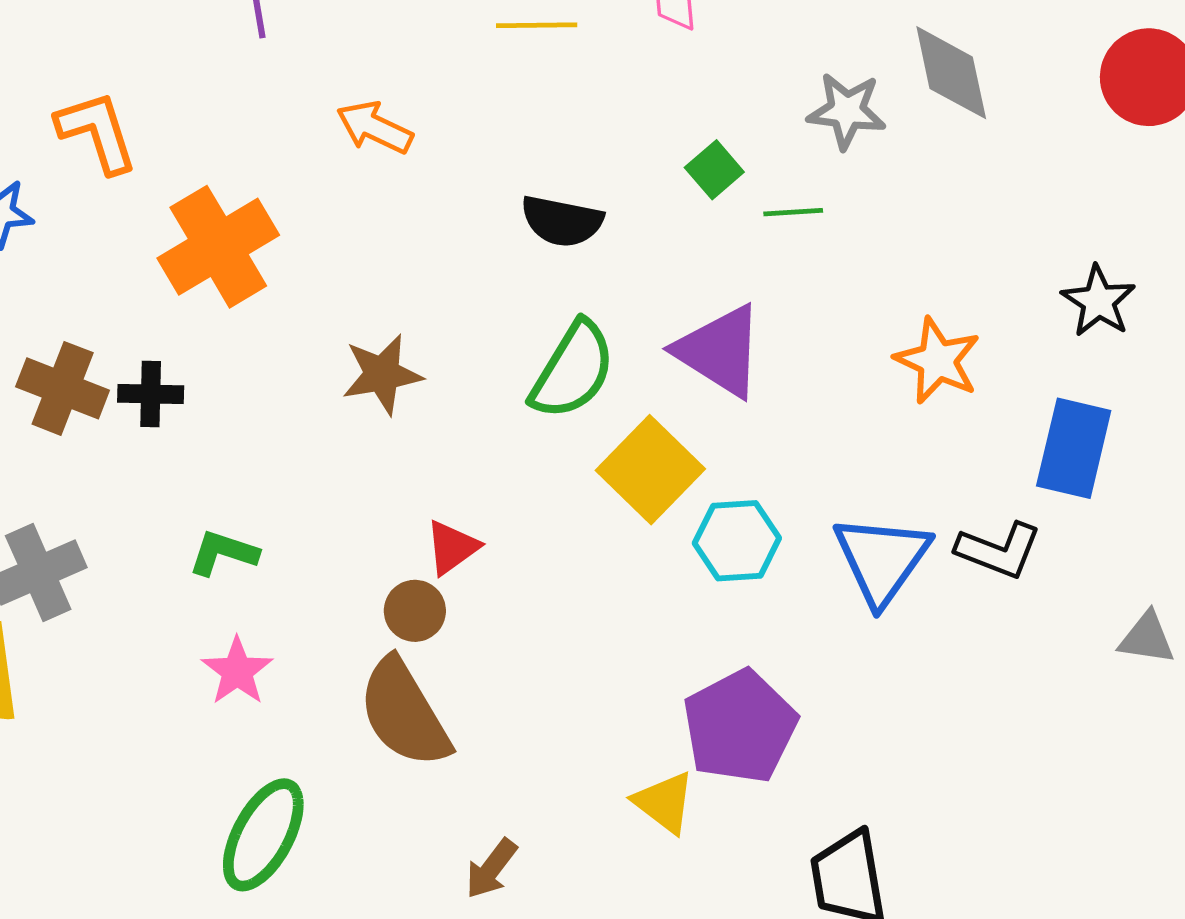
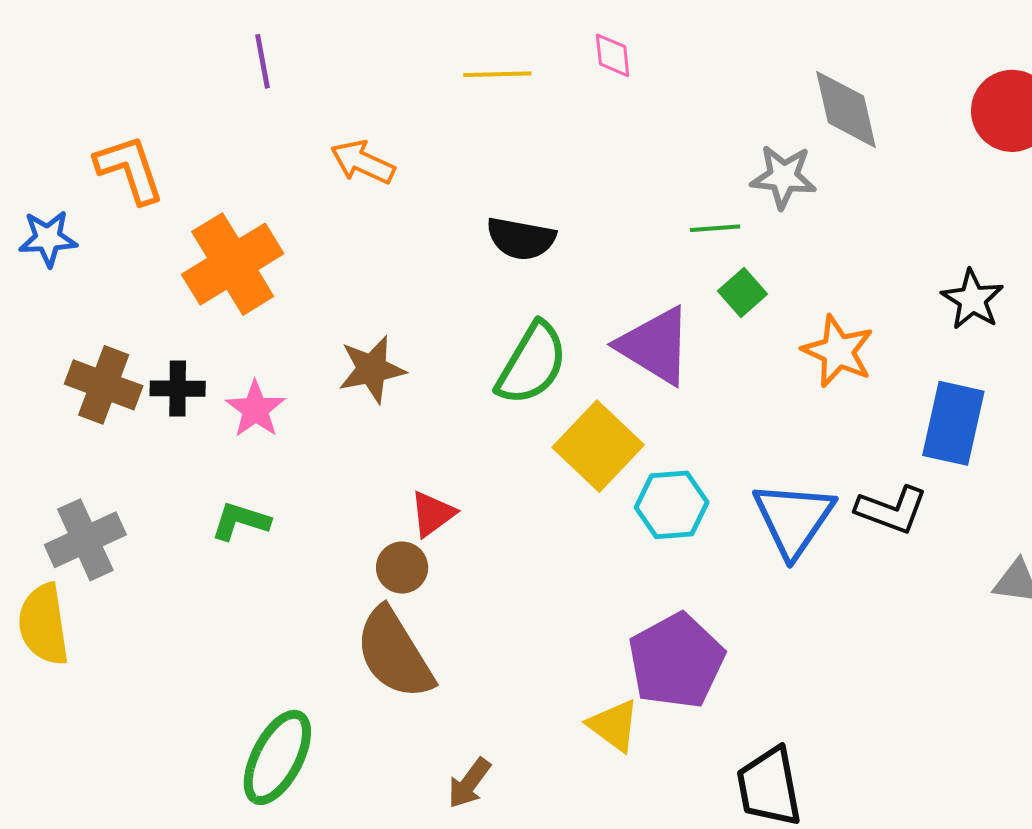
gray star: (847, 111) -> (783, 177), moved
green square: (714, 170) -> (742, 292), moved
pink star: (237, 671) -> (255, 409), moved

